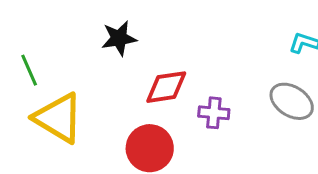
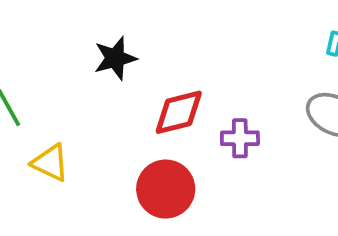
yellow triangle: (58, 118) -> (50, 163), size x0.6

